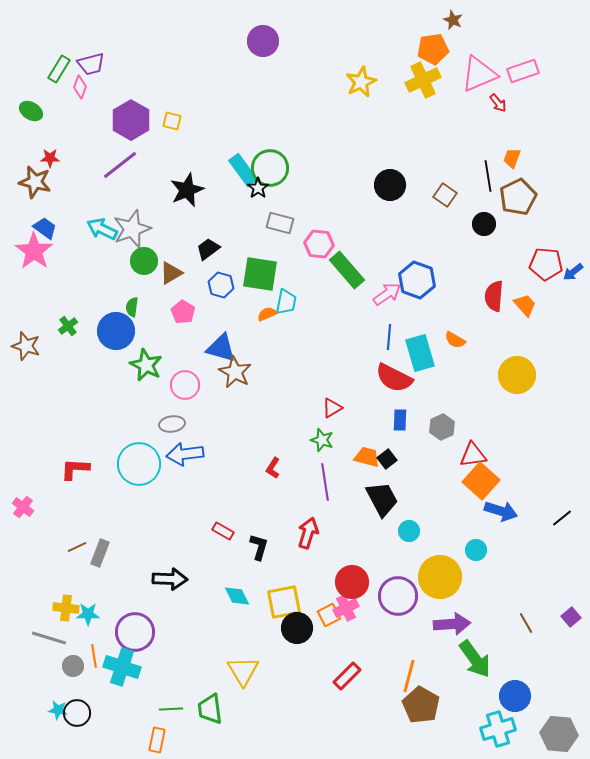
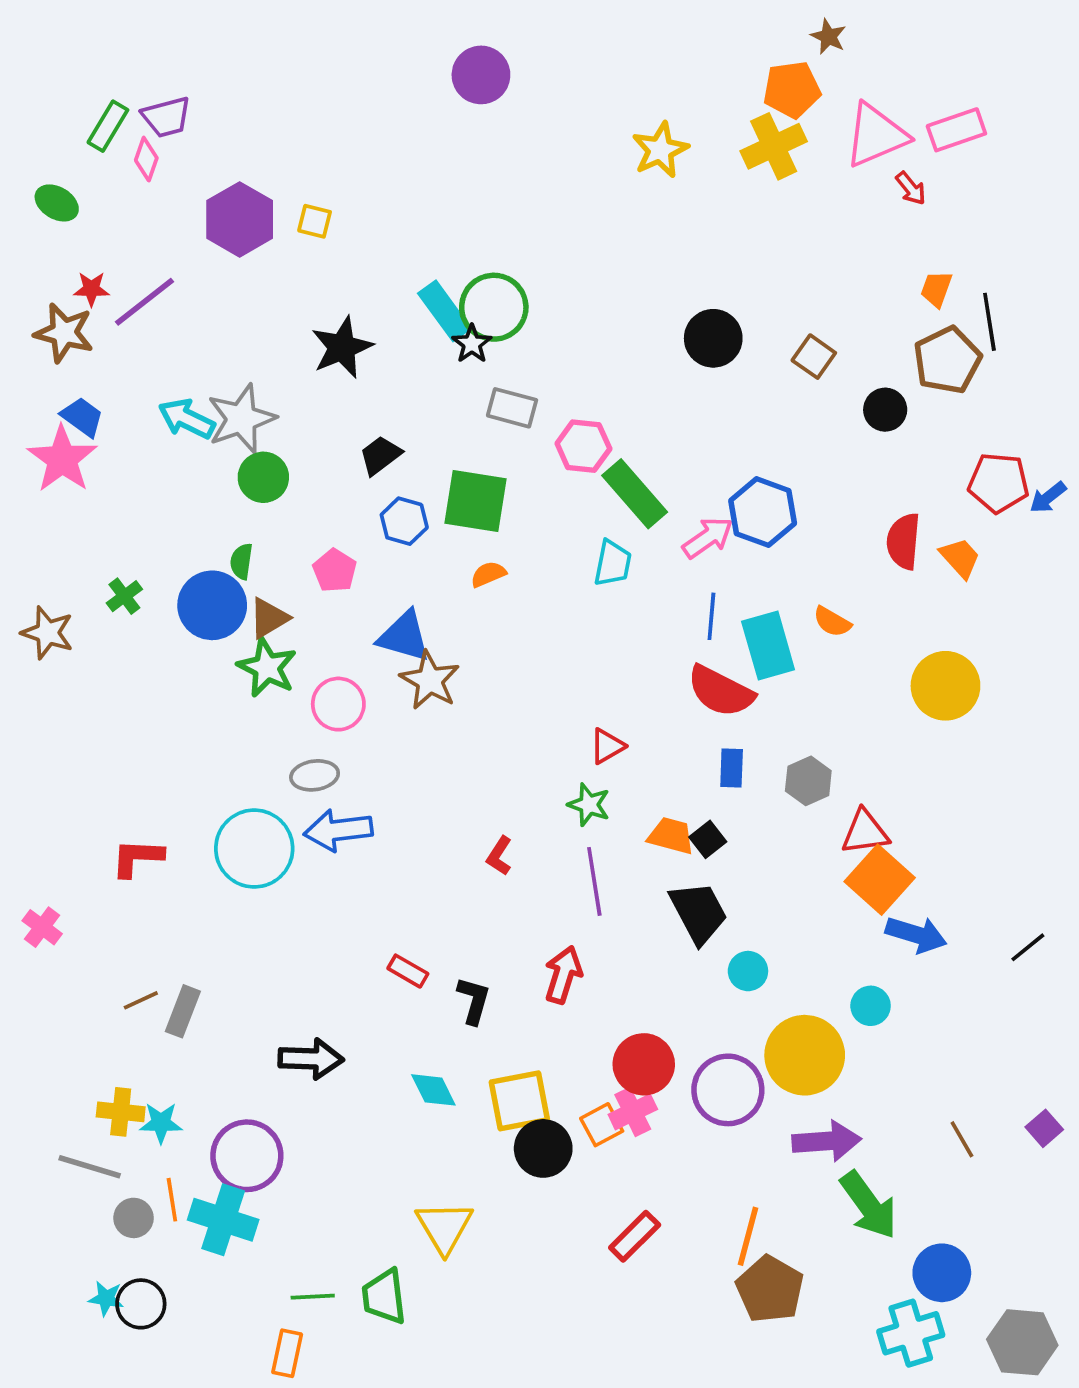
purple line: (120, 165) -> (144, 302), moved
black line: (488, 176) -> (989, 322), moved
brown triangle: (171, 273) -> (269, 618), moved
cyan trapezoid: (286, 302) -> (613, 563), moved

